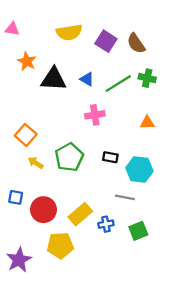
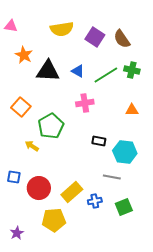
orange square: (26, 135) -> (21, 107), moved
green pentagon: (69, 157) -> (51, 126), moved
purple star: (19, 260) -> (17, 233), size x0.6

